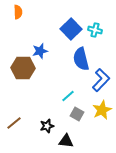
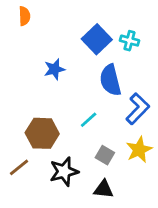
brown hexagon: (23, 68) -> (42, 133), moved
cyan line: (68, 96) -> (89, 120), moved
black star: (47, 126) -> (64, 172), size x1.5
black triangle: (66, 141) -> (104, 189), moved

